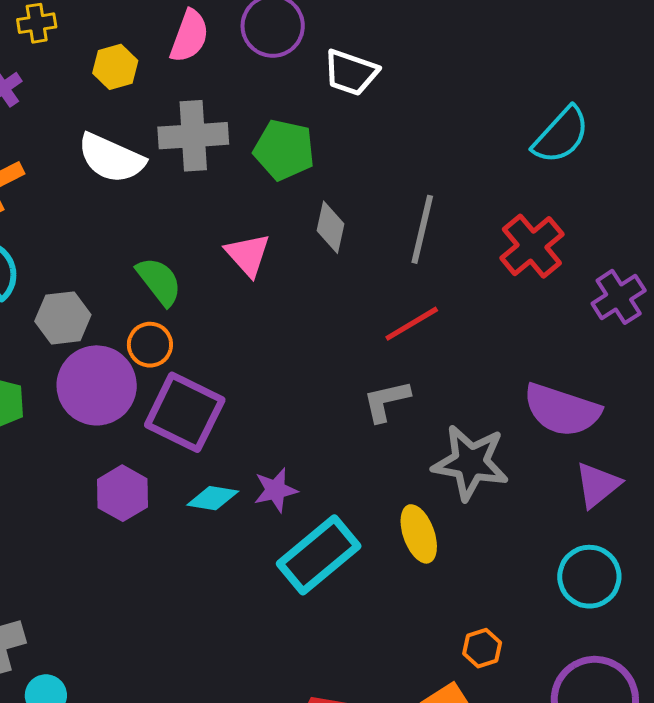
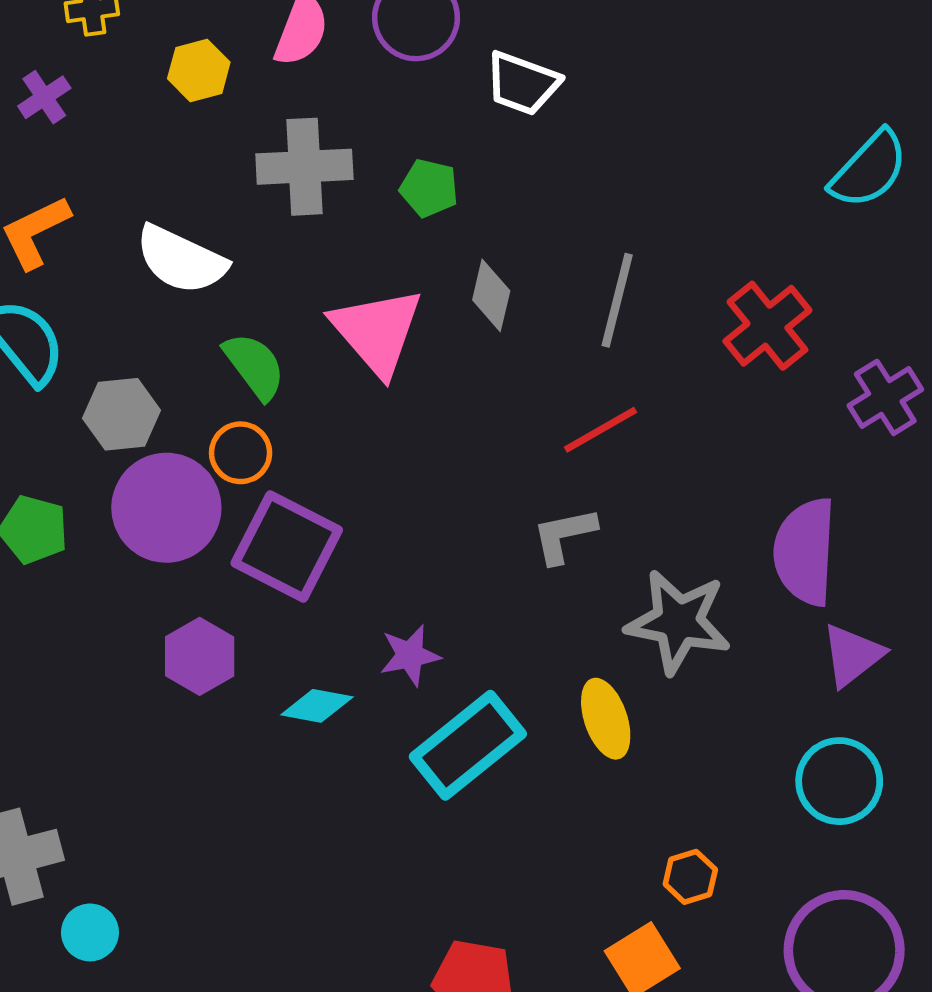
cyan semicircle: (561, 135) -> (869, 169), moved
green pentagon: (284, 150) -> (429, 188), size x0.7
white semicircle: (111, 158) -> (181, 260), moved
pink triangle: (248, 255) -> (377, 331), size x1.5
purple semicircle: (562, 410) -> (805, 552), turned 74
cyan diamond: (213, 498) -> (317, 706), moved

